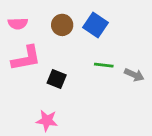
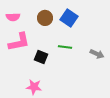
green line: (104, 65) -> (65, 47), moved

